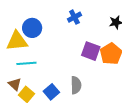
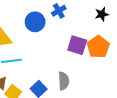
blue circle: (32, 28) -> (35, 22), moved

